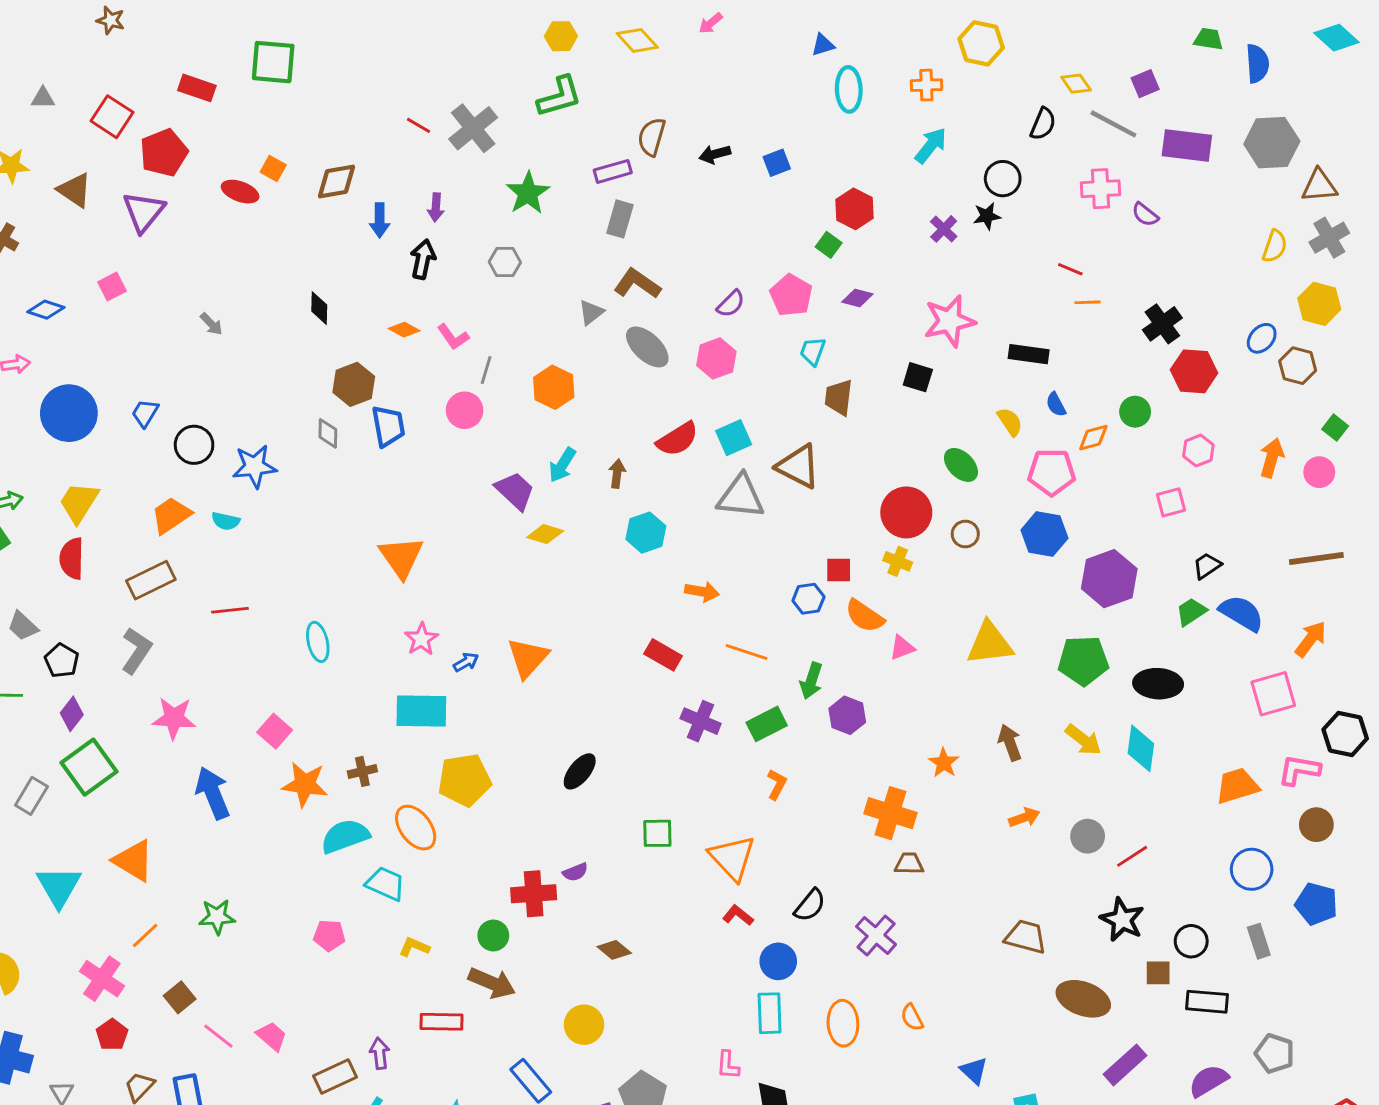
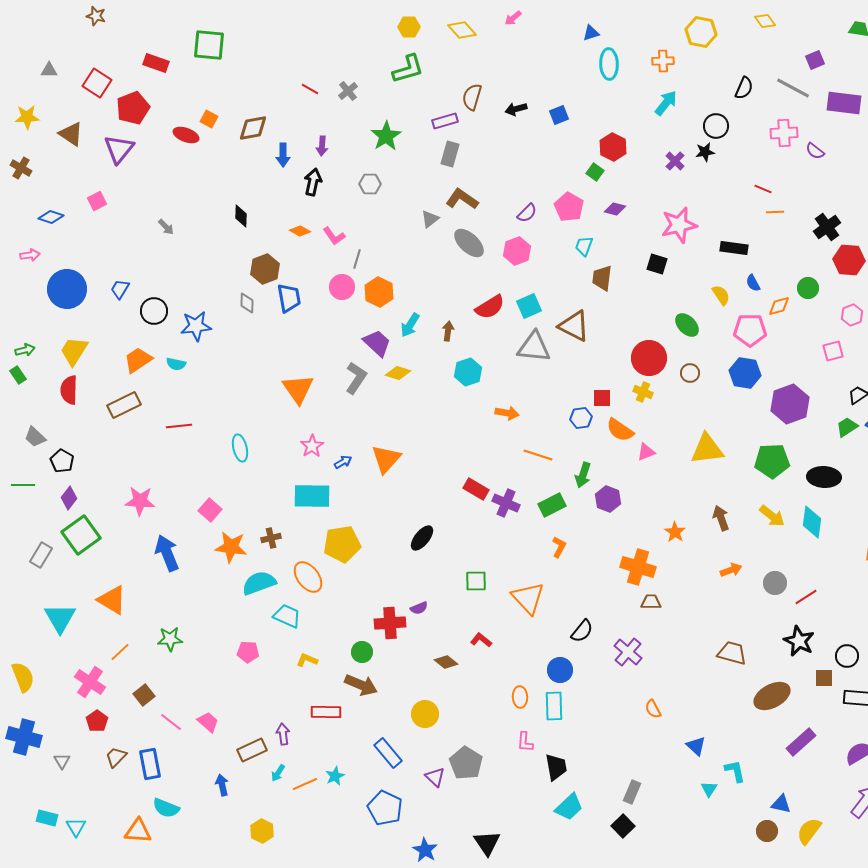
yellow diamond: (1076, 84) -> (765, 21), moved
gray cross: (473, 128) -> (348, 91), size x0.6
orange hexagon: (554, 387) -> (379, 292), moved
gray L-shape: (136, 651) -> (356, 378), moved
red rectangle: (663, 655) -> (476, 489), moved
red L-shape: (738, 915) -> (481, 640), moved
brown ellipse: (1083, 999) -> (772, 696), turned -48
orange ellipse: (843, 1023) -> (520, 697), moved, size x0.7

